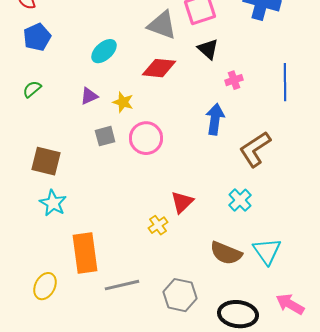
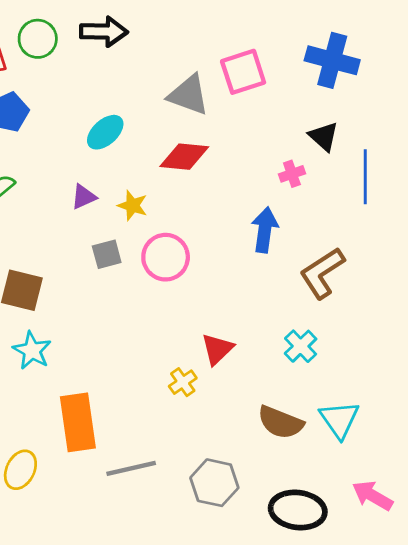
black triangle: (208, 49) -> (324, 136), moved

